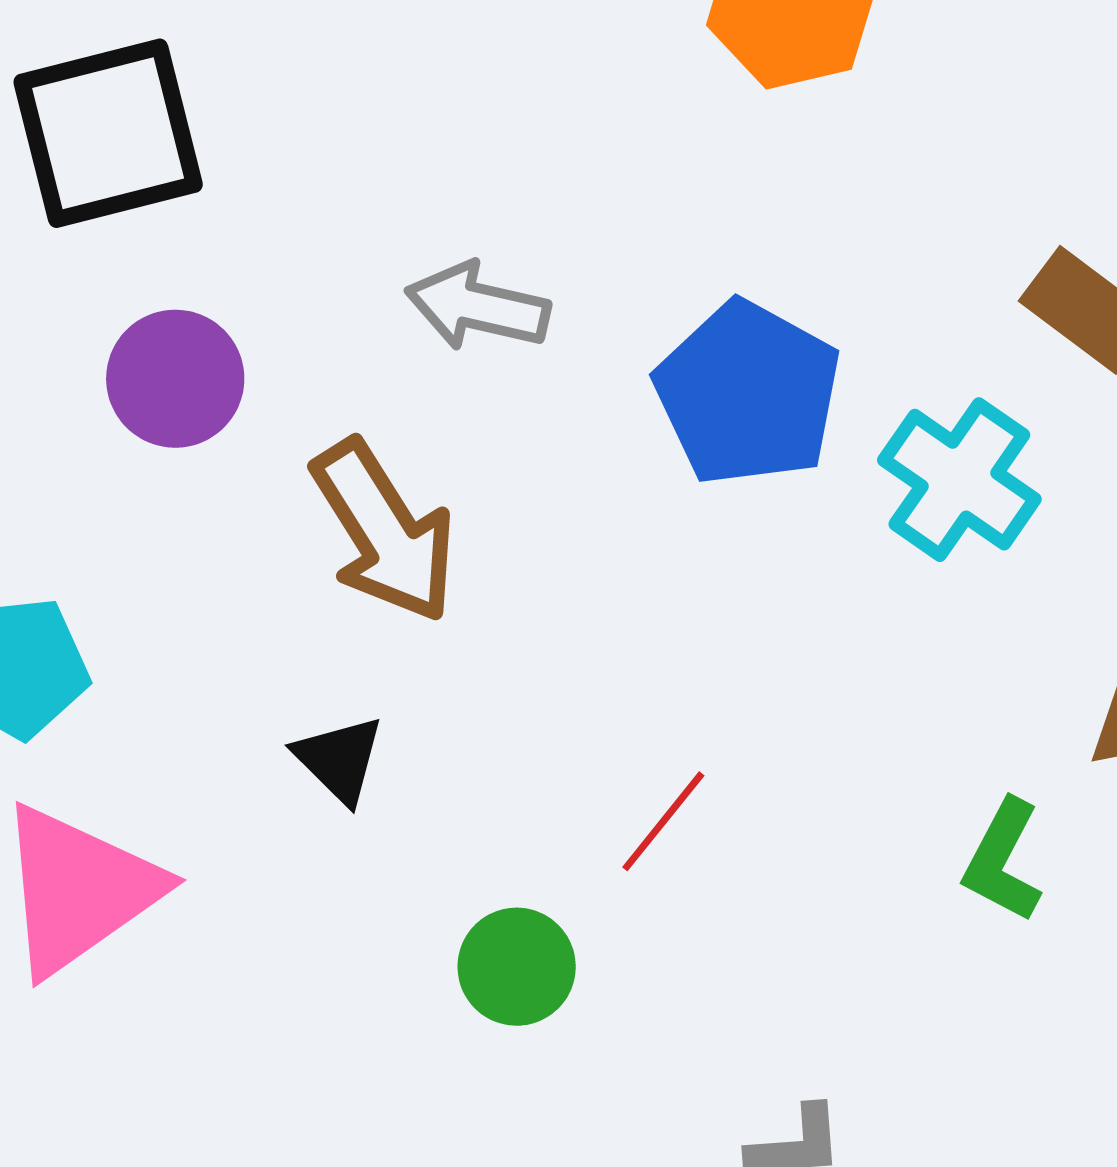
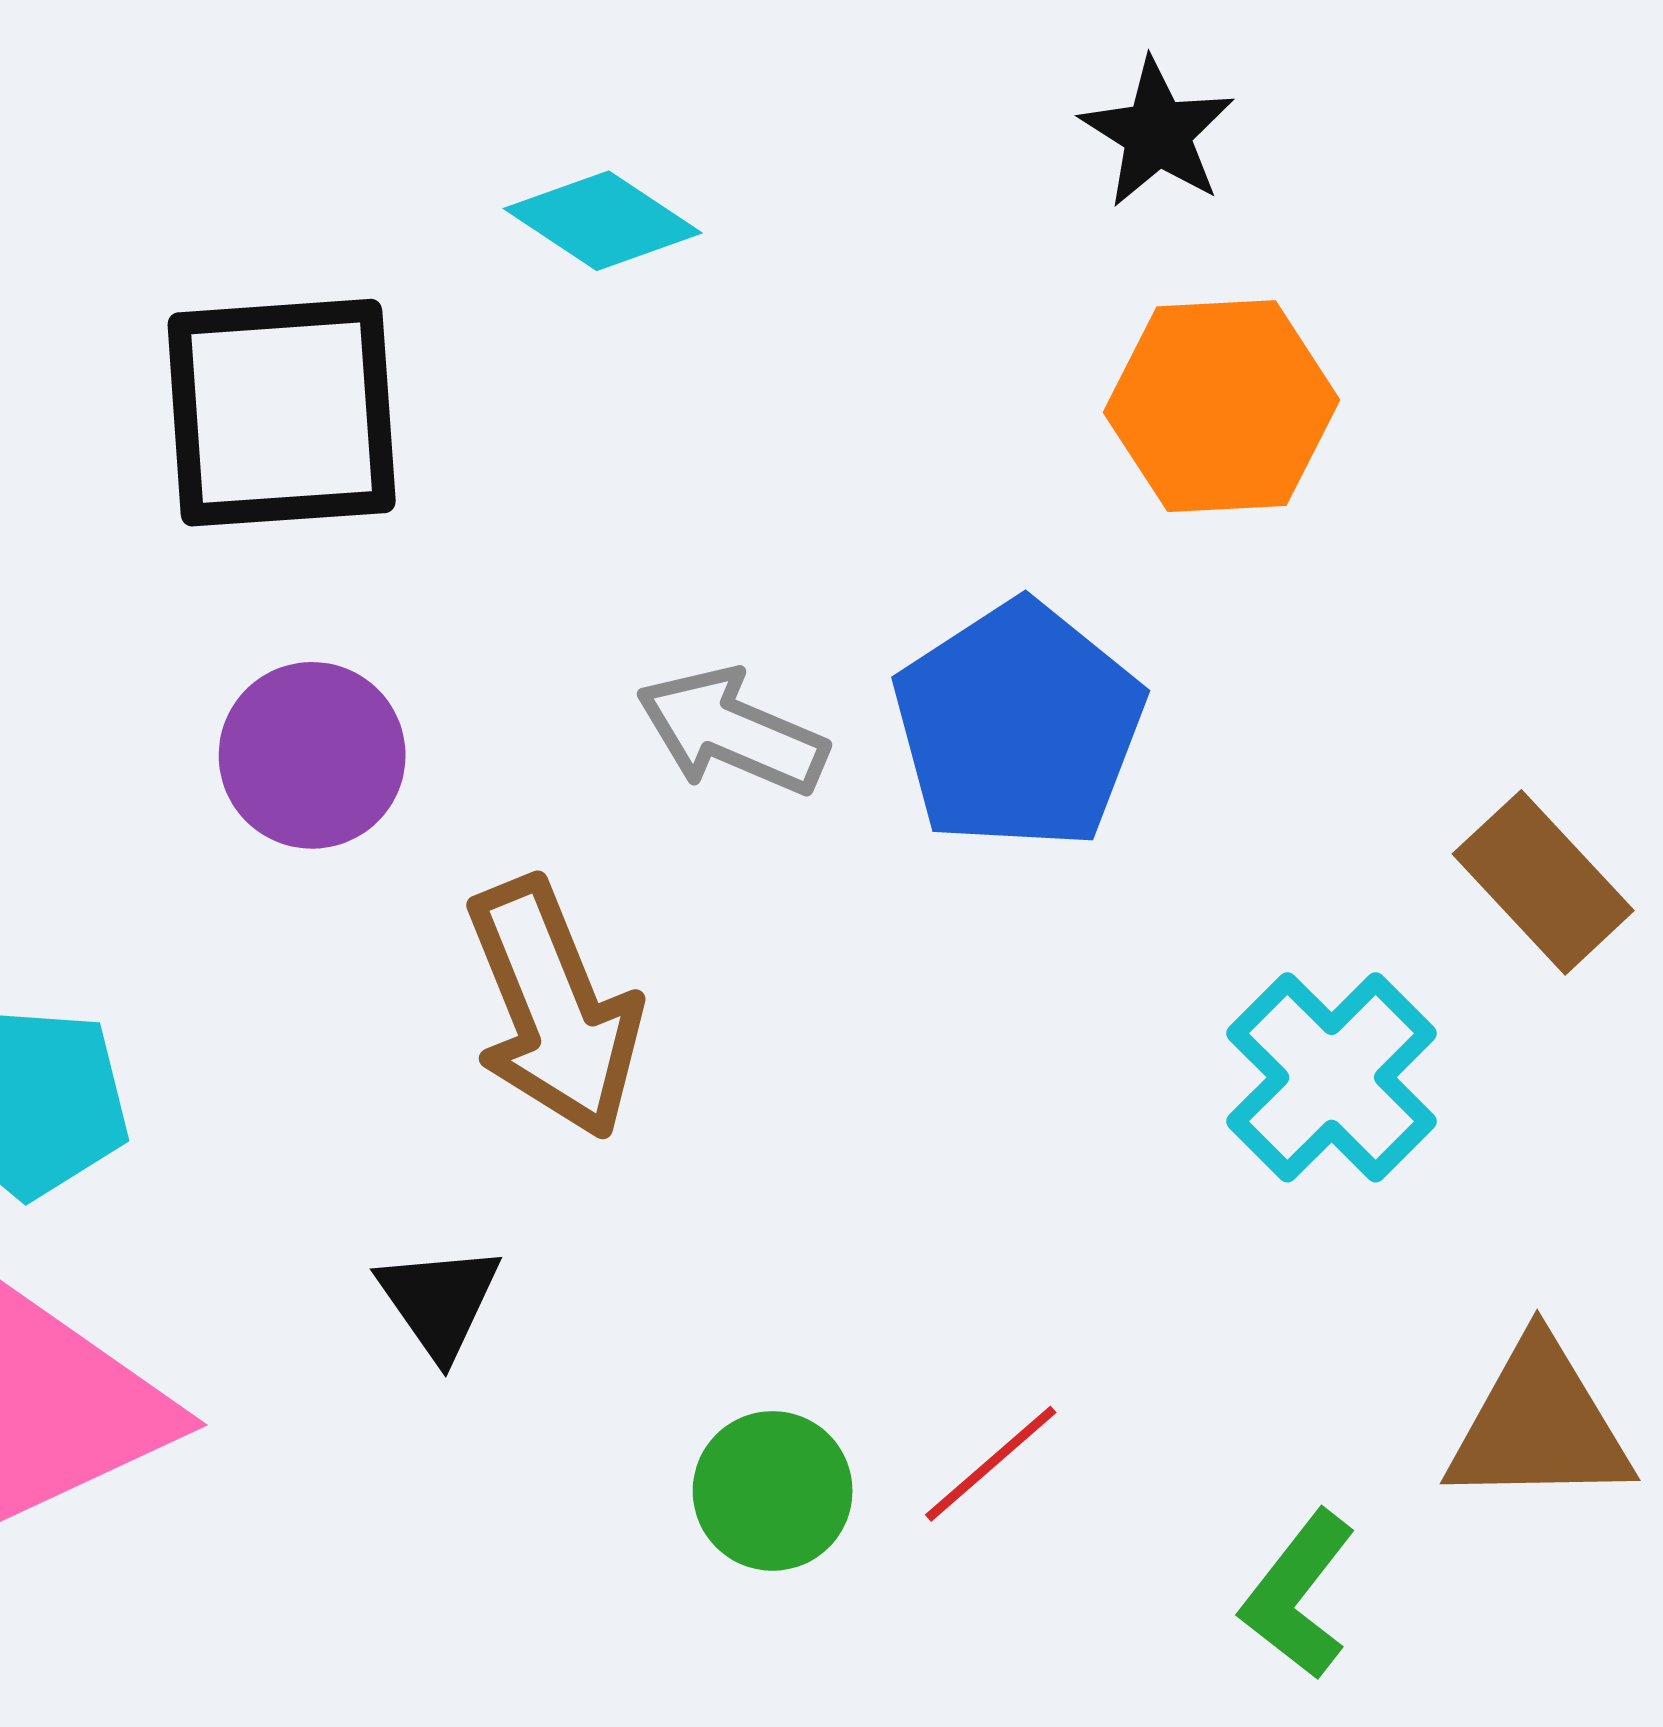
blue pentagon: (748, 393) -> (1019, 726), moved
red line: (663, 821) -> (991, 1464), moved
green circle: (517, 967) -> (773, 1491), moved

